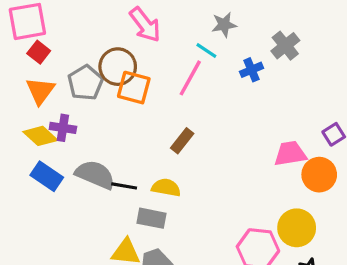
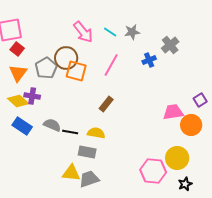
cyan line: (206, 50) -> (110, 32), moved
gray semicircle: (95, 175) -> (52, 125), size x0.7

